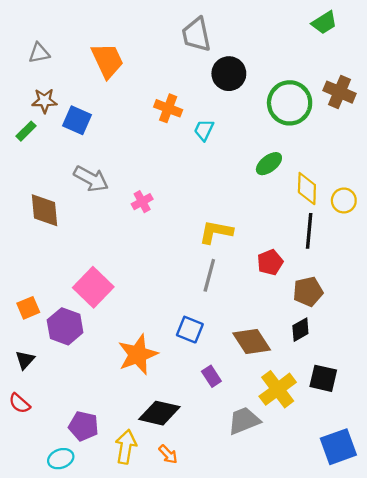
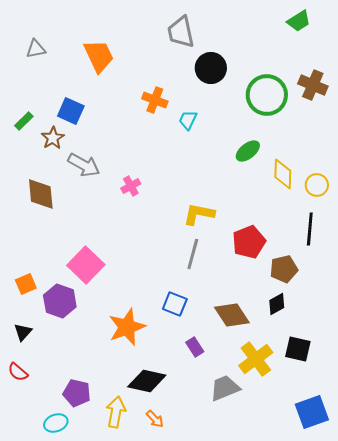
brown star: (44, 101) -> (53, 138), moved, turned -30
black line: (309, 231) -> (310, 229), moved
red pentagon: (270, 262) -> (249, 242), size x1.4

